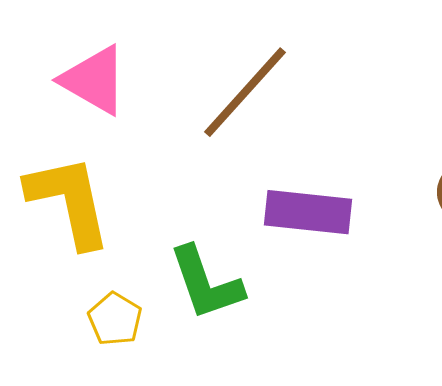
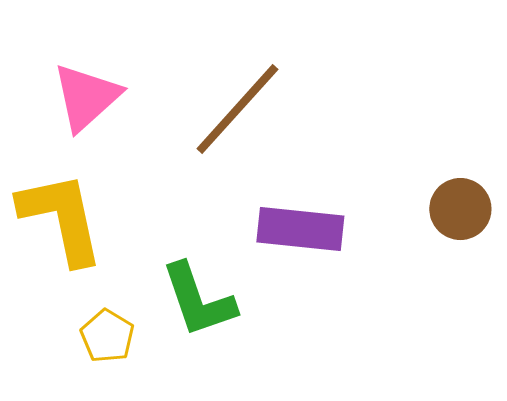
pink triangle: (94, 80) -> (86, 97), turned 48

